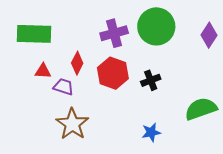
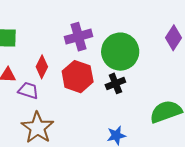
green circle: (156, 26) -> (120, 52), moved

